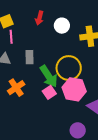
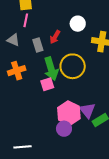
red arrow: (39, 18) -> (55, 37), moved
gray rectangle: (29, 57) -> (38, 45), turned -32
pink hexagon: (74, 89) -> (69, 113), moved

